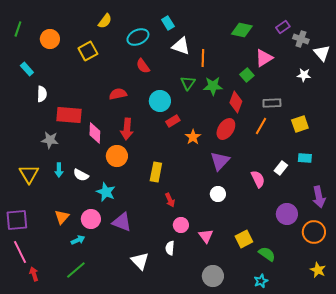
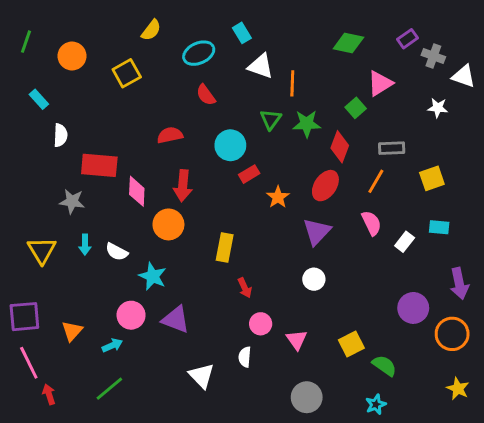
white triangle: (322, 53) -> (464, 76), turned -30
pink semicircle: (258, 179) -> (371, 223), moved
orange triangle: (62, 217) -> (72, 331), moved

